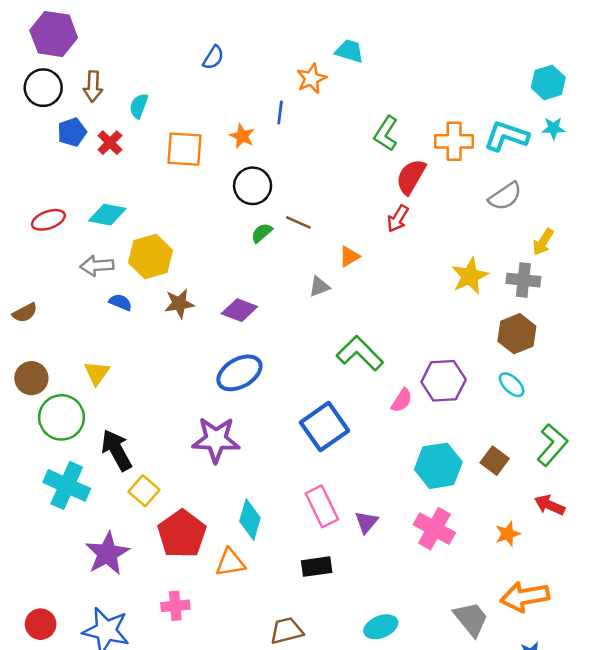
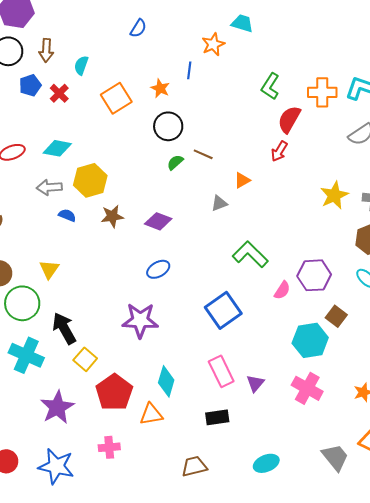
orange square: (185, 149) -> (116, 98), turned -36
blue ellipse: (239, 373) -> (158, 269), size x0.7
brown square: (495, 461) -> (336, 316), moved

